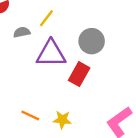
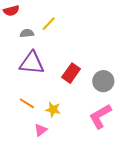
gray circle: (92, 41) -> (103, 81), moved
purple triangle: (51, 54) -> (32, 63), moved

